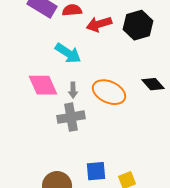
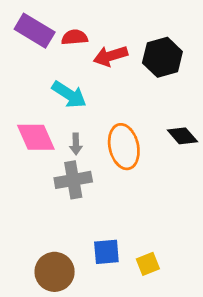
orange ellipse: (109, 92) -> (124, 147), turned 52

